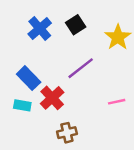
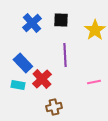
black square: (76, 25) -> (61, 20), turned 35
purple line: (81, 68) -> (65, 55), turned -55

